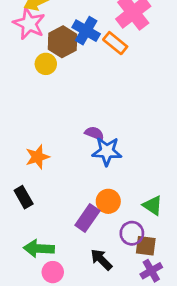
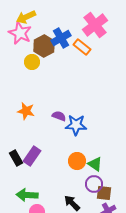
blue cross: (86, 31) -> (61, 38), turned 30
purple semicircle: (94, 133) -> (59, 116), moved
orange star: (37, 157) -> (26, 111), moved, turned 30
green triangle: (153, 205) -> (95, 164), moved
purple rectangle: (87, 218) -> (32, 156), moved

